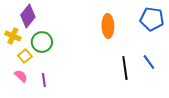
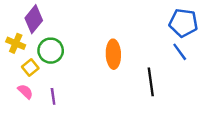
orange ellipse: (108, 26) -> (113, 54), moved
blue line: (149, 62) -> (180, 52), moved

